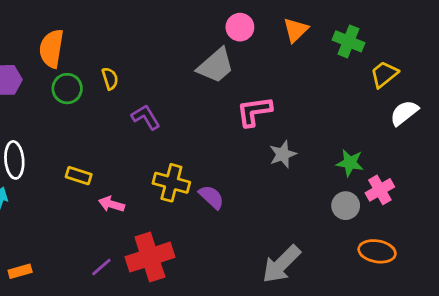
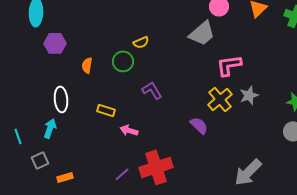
orange semicircle: (51, 49) -> (87, 65), moved, size x0.6
yellow semicircle: (110, 79) -> (141, 42), moved, turned 84
green circle: (67, 89) -> (123, 61), moved
purple L-shape: (146, 117) -> (152, 90), moved
yellow cross: (171, 183) -> (220, 99), moved, turned 35

